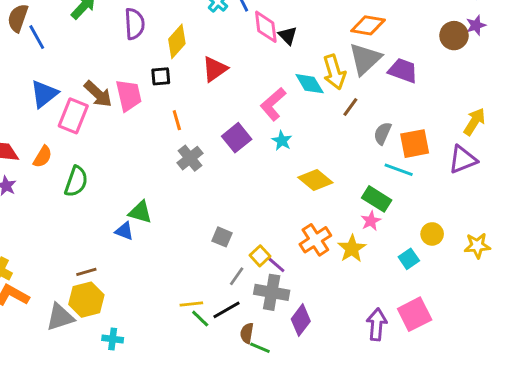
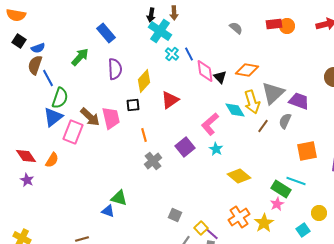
orange diamond: (368, 25) -> (247, 70), moved
gray semicircle: (383, 133) -> (285, 121), moved
cyan line: (399, 170) -> (296, 181), moved
green semicircle: (76, 181) -> (60, 98), moved

